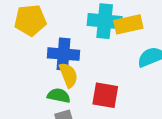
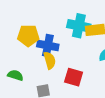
yellow pentagon: (30, 20) -> (28, 36), moved
green semicircle: (59, 96) -> (15, 75), moved

